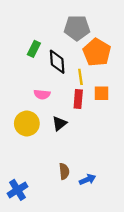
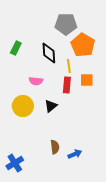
green rectangle: (34, 49) -> (16, 48), moved

